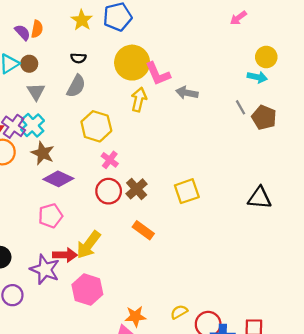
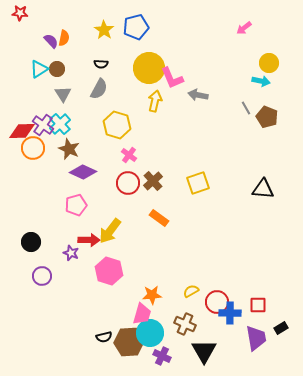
purple star: (45, 269) -> (71, 253), size x0.6

